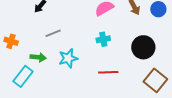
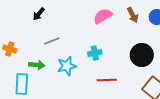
cyan cross: (103, 39) -> (95, 53), moved
cyan rectangle: (23, 76) -> (22, 84), turned -35

